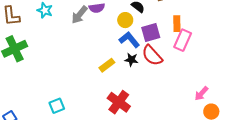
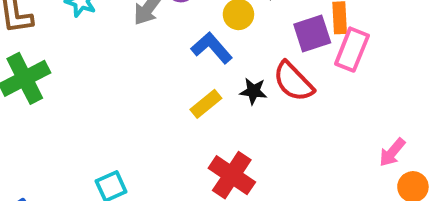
purple square: (151, 32) -> (312, 34), moved
blue L-shape: (129, 40) -> (212, 48), moved

